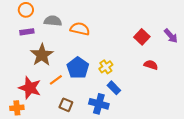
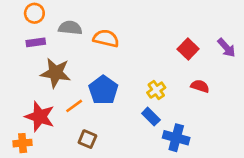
brown star: (42, 55) -> (56, 73), turned -30
yellow cross: (106, 67) -> (156, 90), moved
blue cross: (99, 104) -> (176, 138), moved

